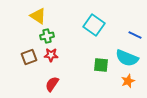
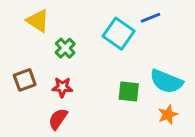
blue line: (135, 35) -> (150, 18), moved, turned -48
green cross: (47, 36) -> (65, 48), moved, turned -32
red star: (51, 55) -> (62, 87), moved

